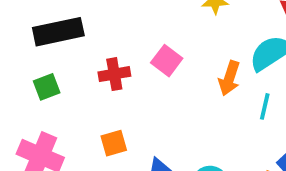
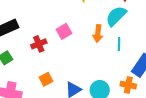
pink square: (167, 61) -> (64, 31), turned 35

